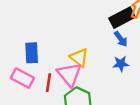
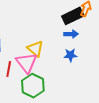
blue arrow: (121, 39) -> (71, 34), turned -56

